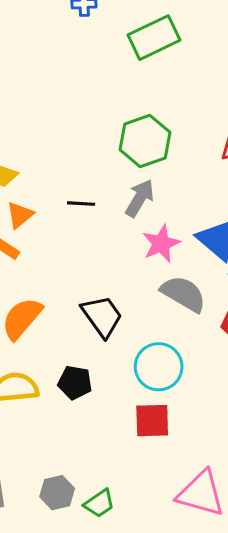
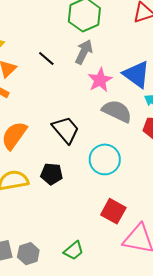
black line: (81, 204) -> (46, 58), turned 42
red square: (152, 421) -> (113, 211), moved, turned 35
gray hexagon: (57, 493) -> (28, 254), moved

